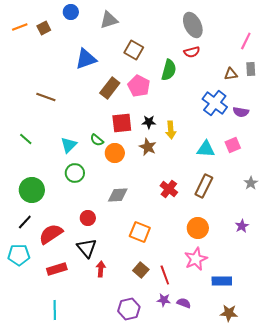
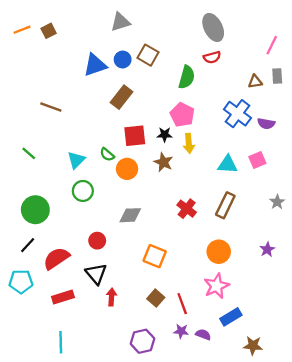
blue circle: (71, 12) -> (123, 60), moved
pink pentagon: (139, 86) -> (182, 115), moved
blue rectangle: (222, 281) -> (231, 317), moved, turned -30

